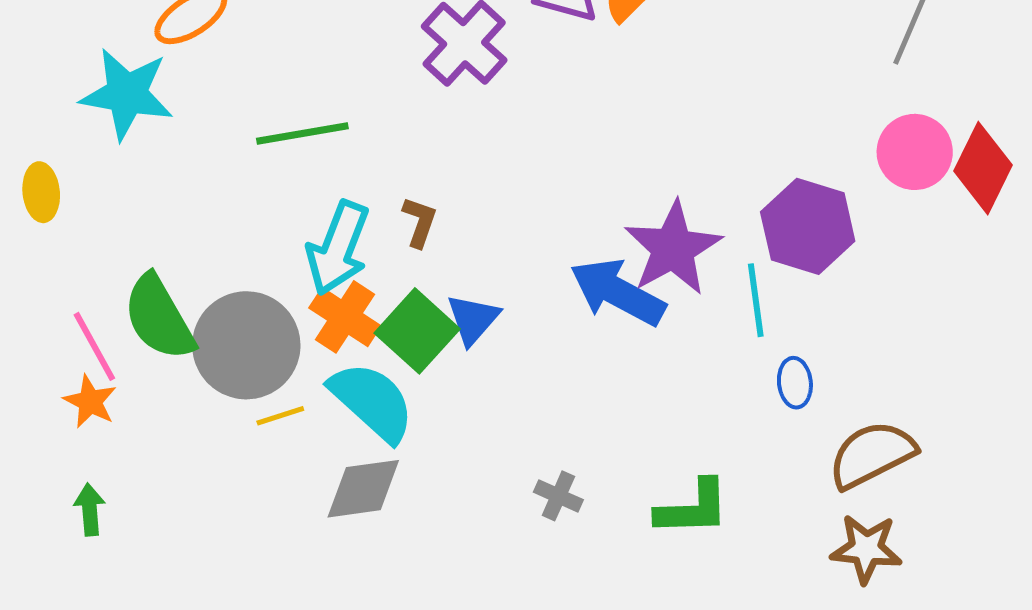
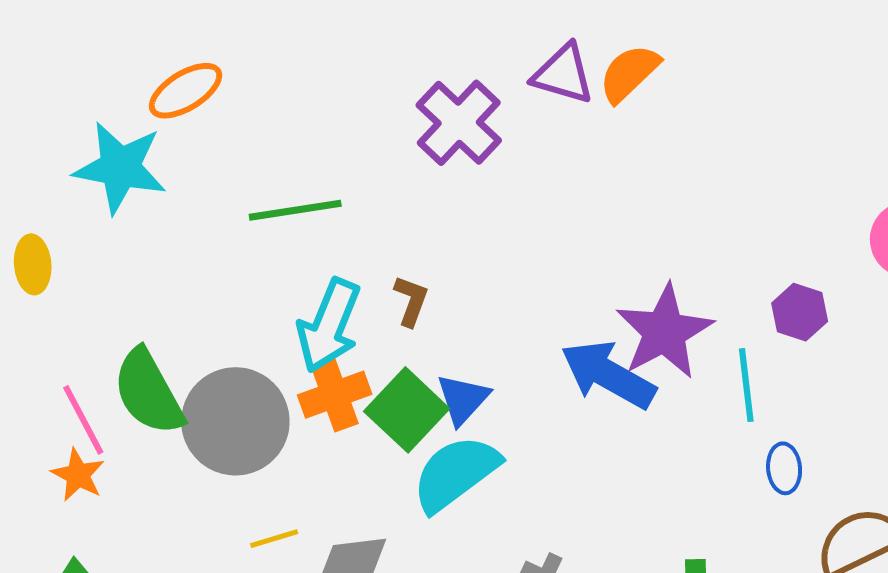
purple hexagon: (808, 226) -> (800, 312), size x0.6
orange cross: (345, 317) -> (335, 395), turned 36
cyan semicircle: (372, 402) -> (456, 473), moved, turned -80
yellow line: (280, 416) -> (274, 539), moved

